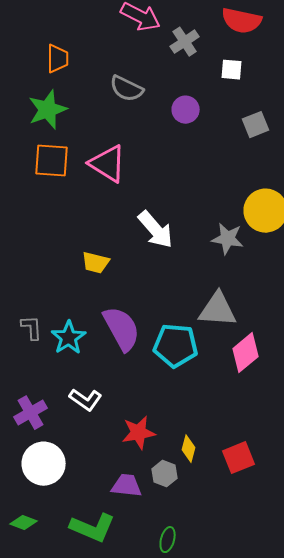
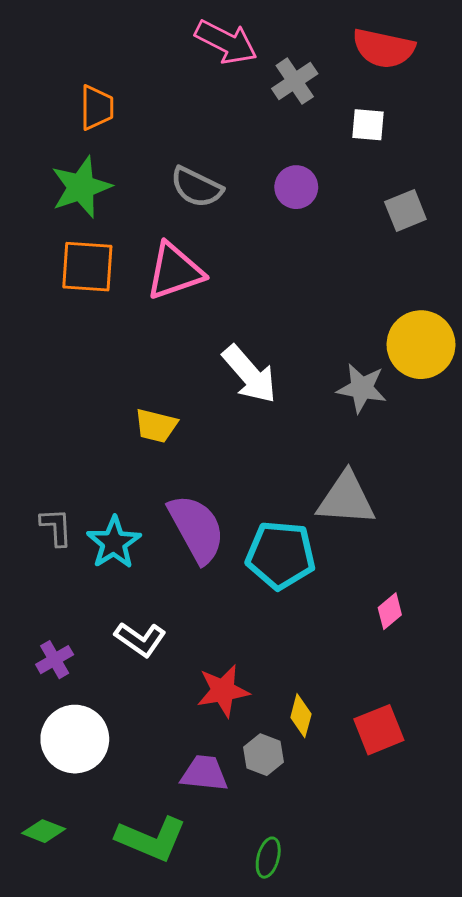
gray semicircle: (127, 89) -> (196, 187), moved
pink triangle: (108, 164) -> (175, 271), turned -51
pink diamond: (246, 353) -> (390, 611), moved, size x0.6
purple cross: (31, 413) -> (55, 660), size x0.7

